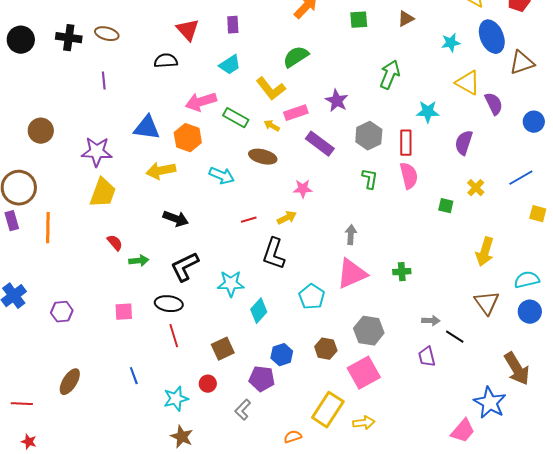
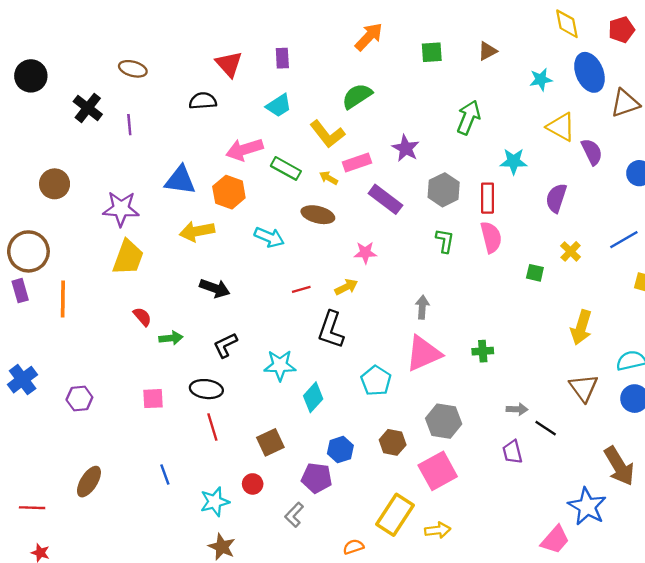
black cross: (69, 38) -> (88, 108), moved, turned 30
black L-shape: (185, 267) -> (225, 345), size x0.7

